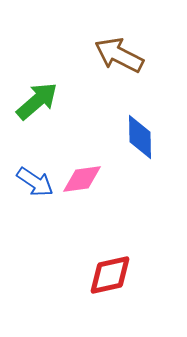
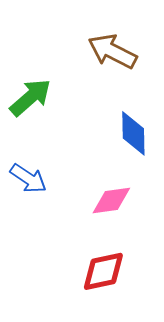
pink diamond: (82, 179) -> (111, 200), moved

